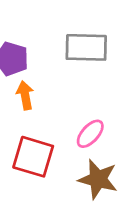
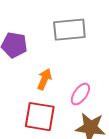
orange arrow: (25, 95) -> (44, 79), moved, turned 40

